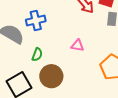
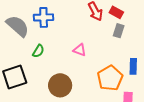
brown circle: (51, 76) -> (60, 85), moved

